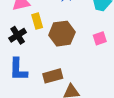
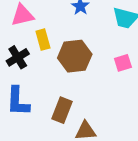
brown rectangle: (53, 76) -> (62, 110), turned -54

